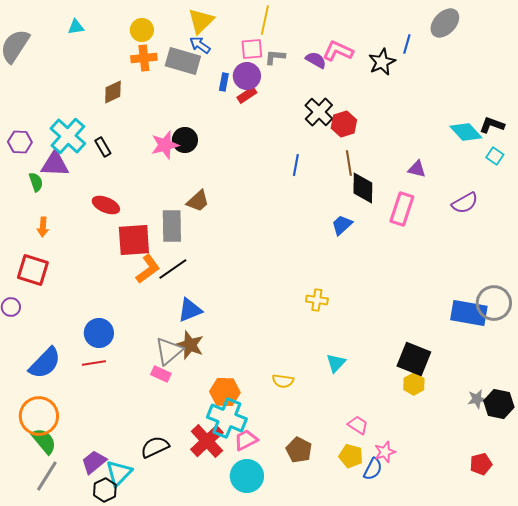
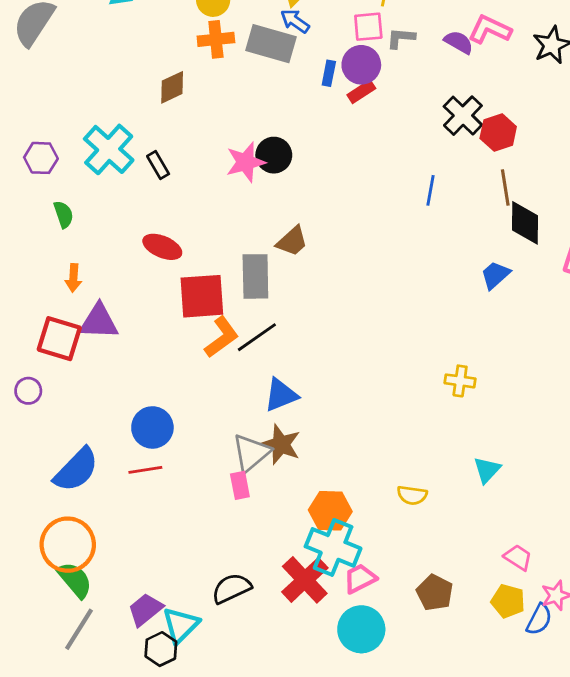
purple triangle: (55, 164) -> (99, 322), moved
pink rectangle: (161, 374) -> (240, 485), turned 54

